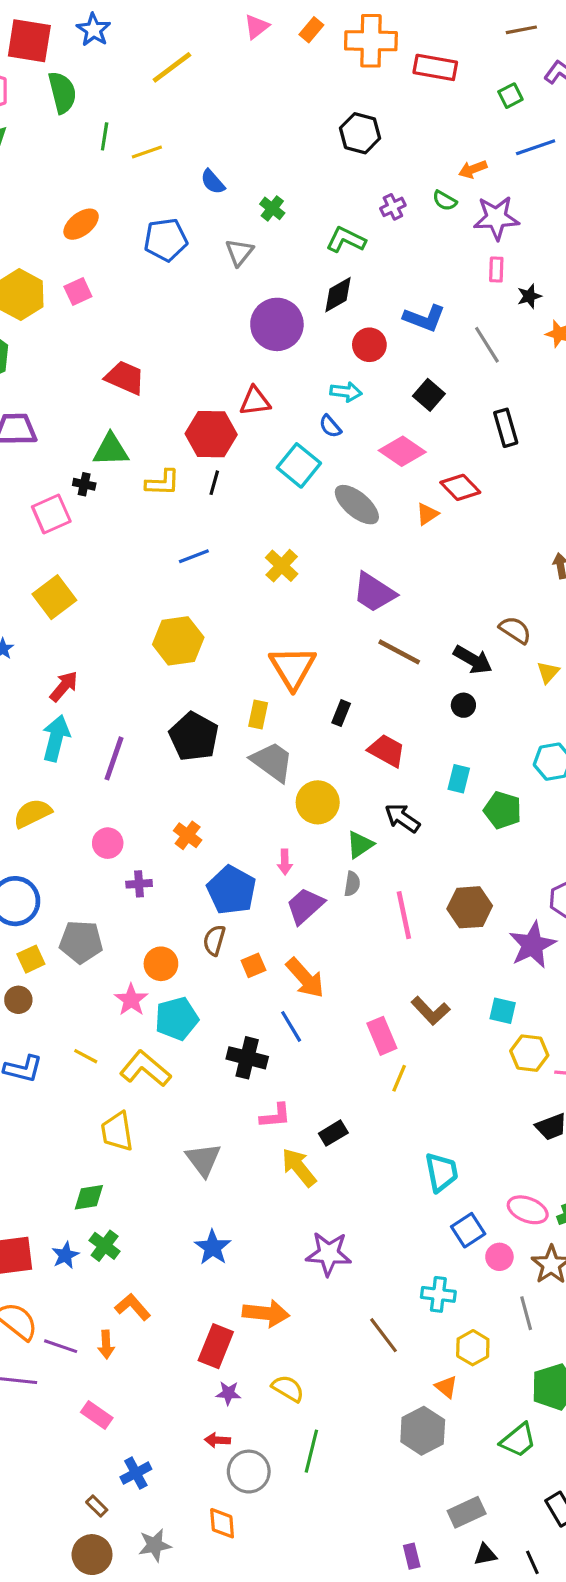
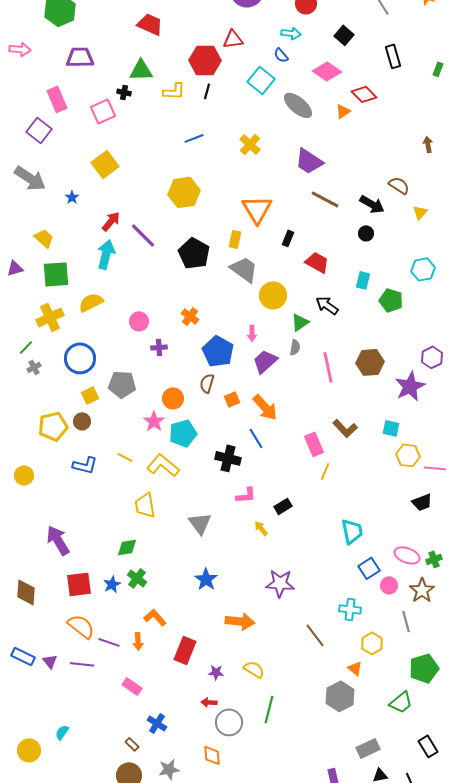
purple line: (114, 758) -> (143, 235), moved, turned -64
yellow arrow: (299, 1167) -> (261, 528), size x0.6
red rectangle: (216, 1346) -> (185, 650), moved
blue cross: (136, 1473) -> (157, 723), turned -30

